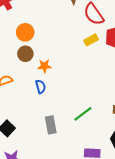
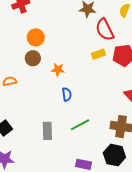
orange star: (44, 66) -> (58, 70), moved
blue semicircle: (40, 87) -> (67, 94), moved

